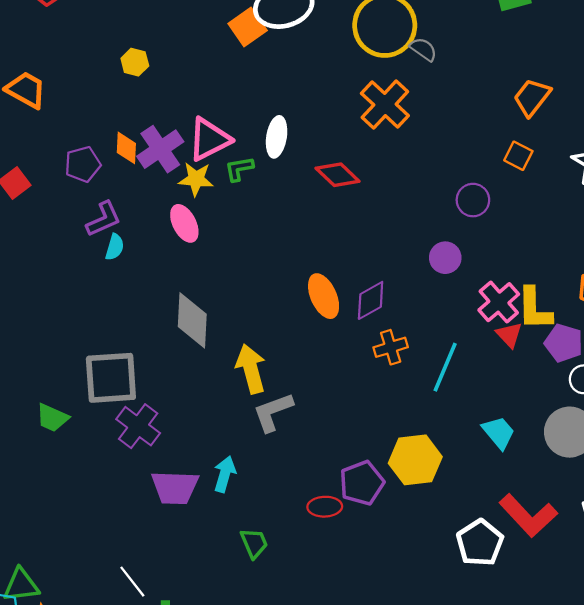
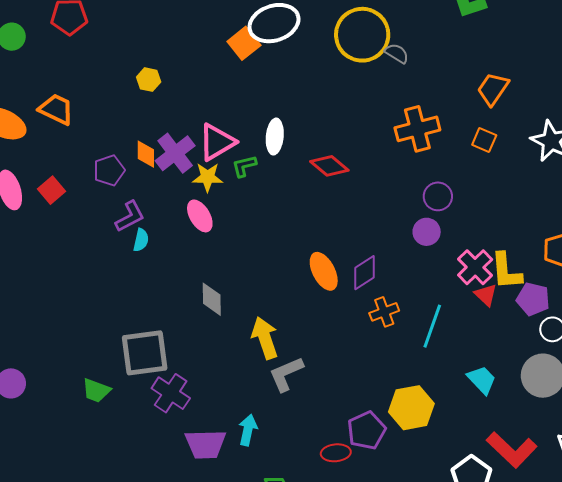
orange cross: (385, 105) -> (417, 129), moved, turned 36
purple circle: (473, 200) -> (438, 196), moved
gray diamond: (192, 320) -> (212, 299), size x0.7

